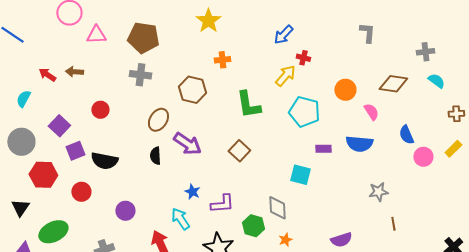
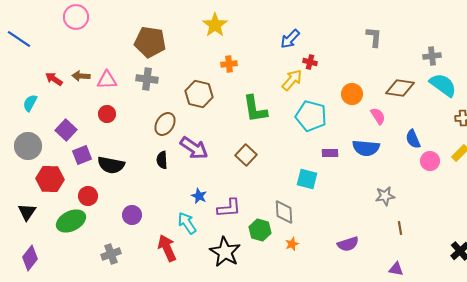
pink triangle: (96, 35) -> (107, 80), moved
cyan semicircle: (436, 81) -> (443, 85), size x1.6
green ellipse: (53, 232) -> (71, 221), moved

